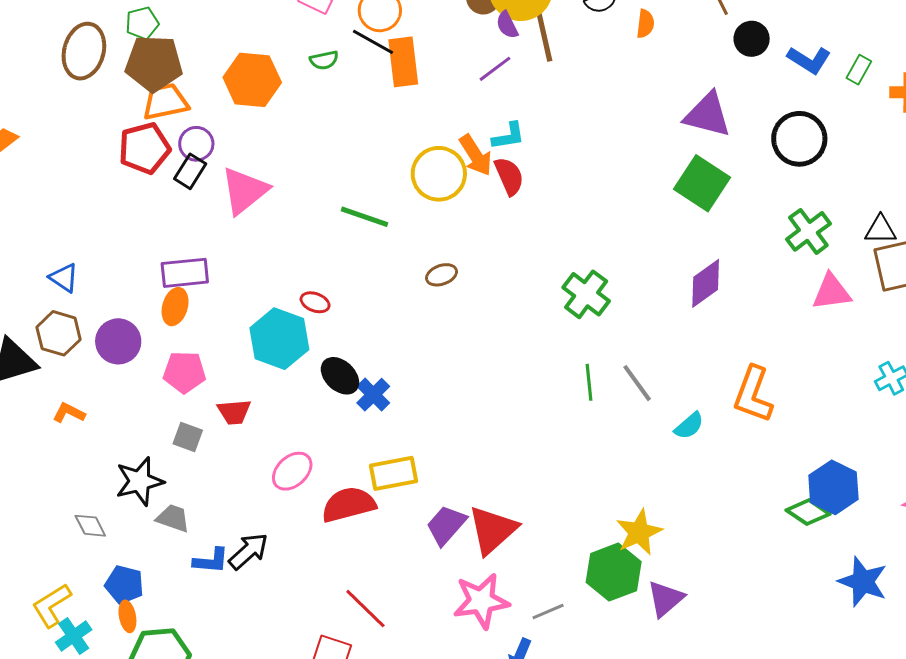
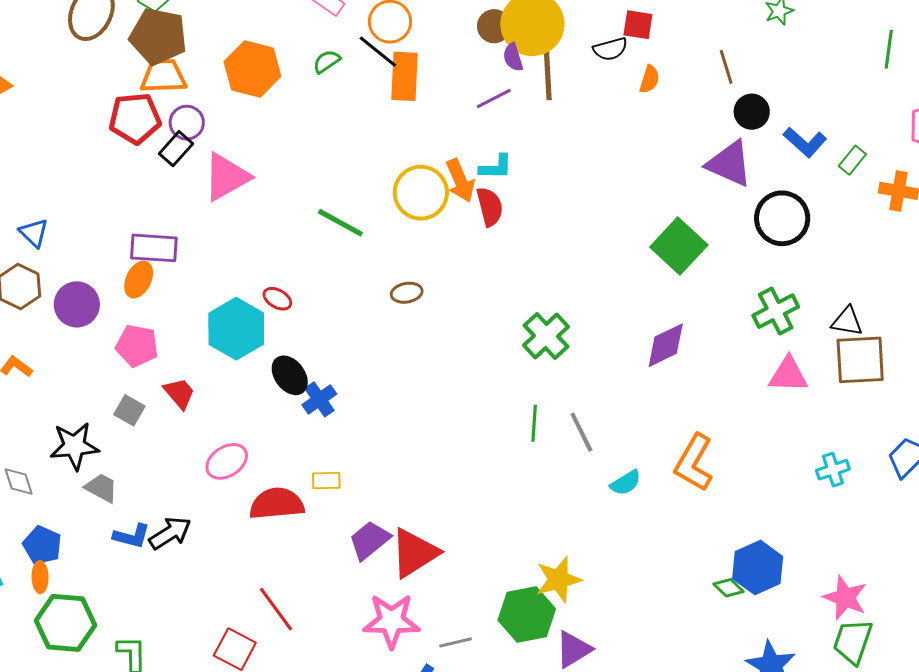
green semicircle: (324, 60) -> (327, 61), turned 148
purple triangle: (707, 115) -> (729, 164), moved
red trapezoid: (234, 412) -> (179, 393), turned -135
yellow rectangle: (394, 473) -> (326, 481), size x0.6
green diamond: (808, 512) -> (728, 588), size x0.7

